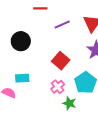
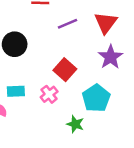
pink cross: (58, 87) -> (49, 94), moved

